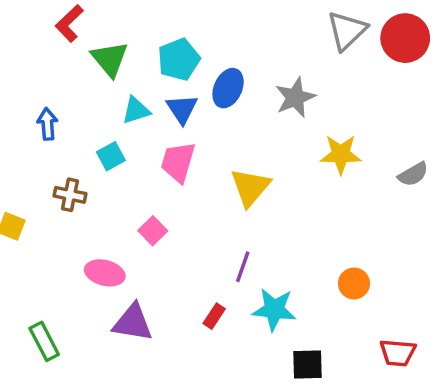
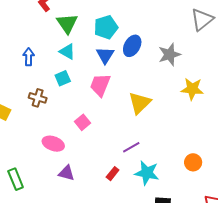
cyan triangle: (136, 110) -> (67, 52), moved, turned 42
purple line: (243, 267) -> (131, 147), turned 36
purple triangle: (133, 323) -> (66, 173), size x0.7

